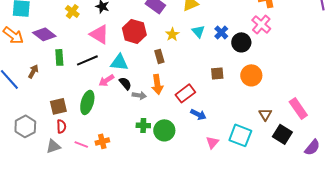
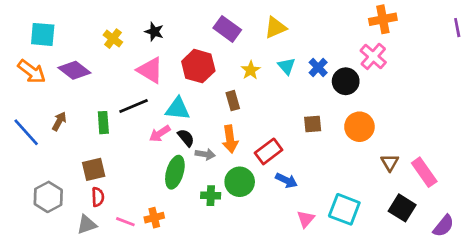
green rectangle: (59, 57) -> (103, 123), moved
green ellipse: (87, 102) -> (175, 172), moved
brown triangle: (265, 114) -> (390, 163), moved
green circle: (164, 130) -> (240, 182), moved

